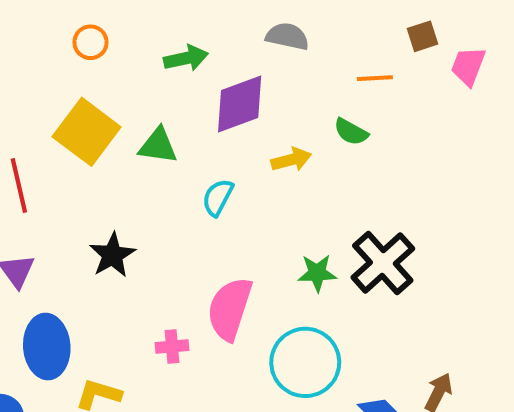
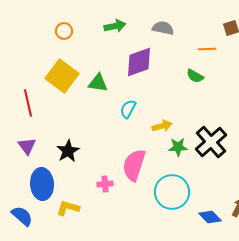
green arrow: (186, 58) -> (115, 26), moved
yellow arrow: (291, 160) -> (162, 126), moved
black star: (112, 255) -> (68, 151), moved

